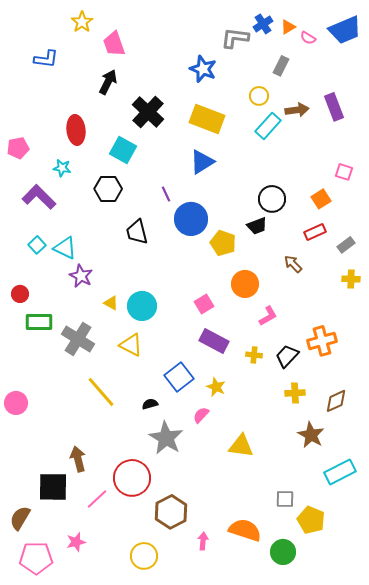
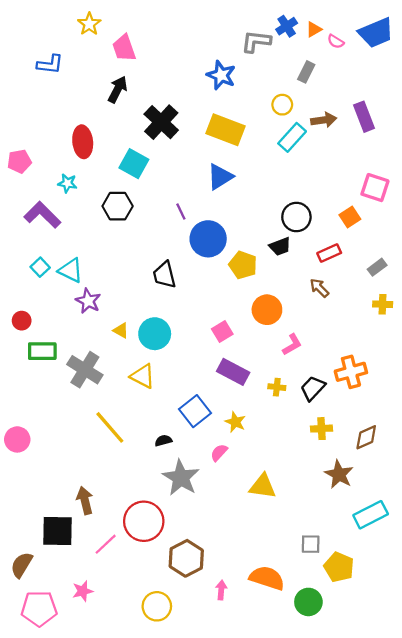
pink square: (344, 172) -> (375, 188), size x1.5
black trapezoid: (137, 232) -> (164, 275), moved
red rectangle: (315, 232) -> (329, 253), moved

